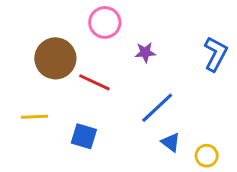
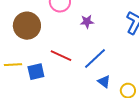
red line: (94, 82) -> (61, 56), moved
blue square: (84, 136) -> (36, 72), moved, turned -30

